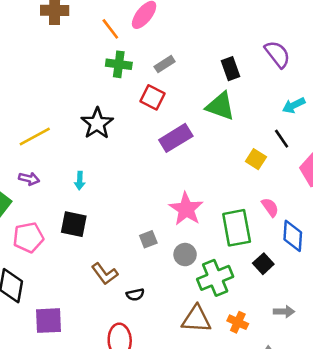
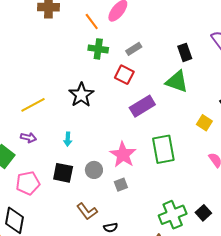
pink star: (186, 209) -> (123, 155), moved
green rectangle: (237, 228) -> (163, 149), moved
gray circle: (185, 255) -> (94, 170), moved
black square: (263, 264) -> (203, 213), moved

